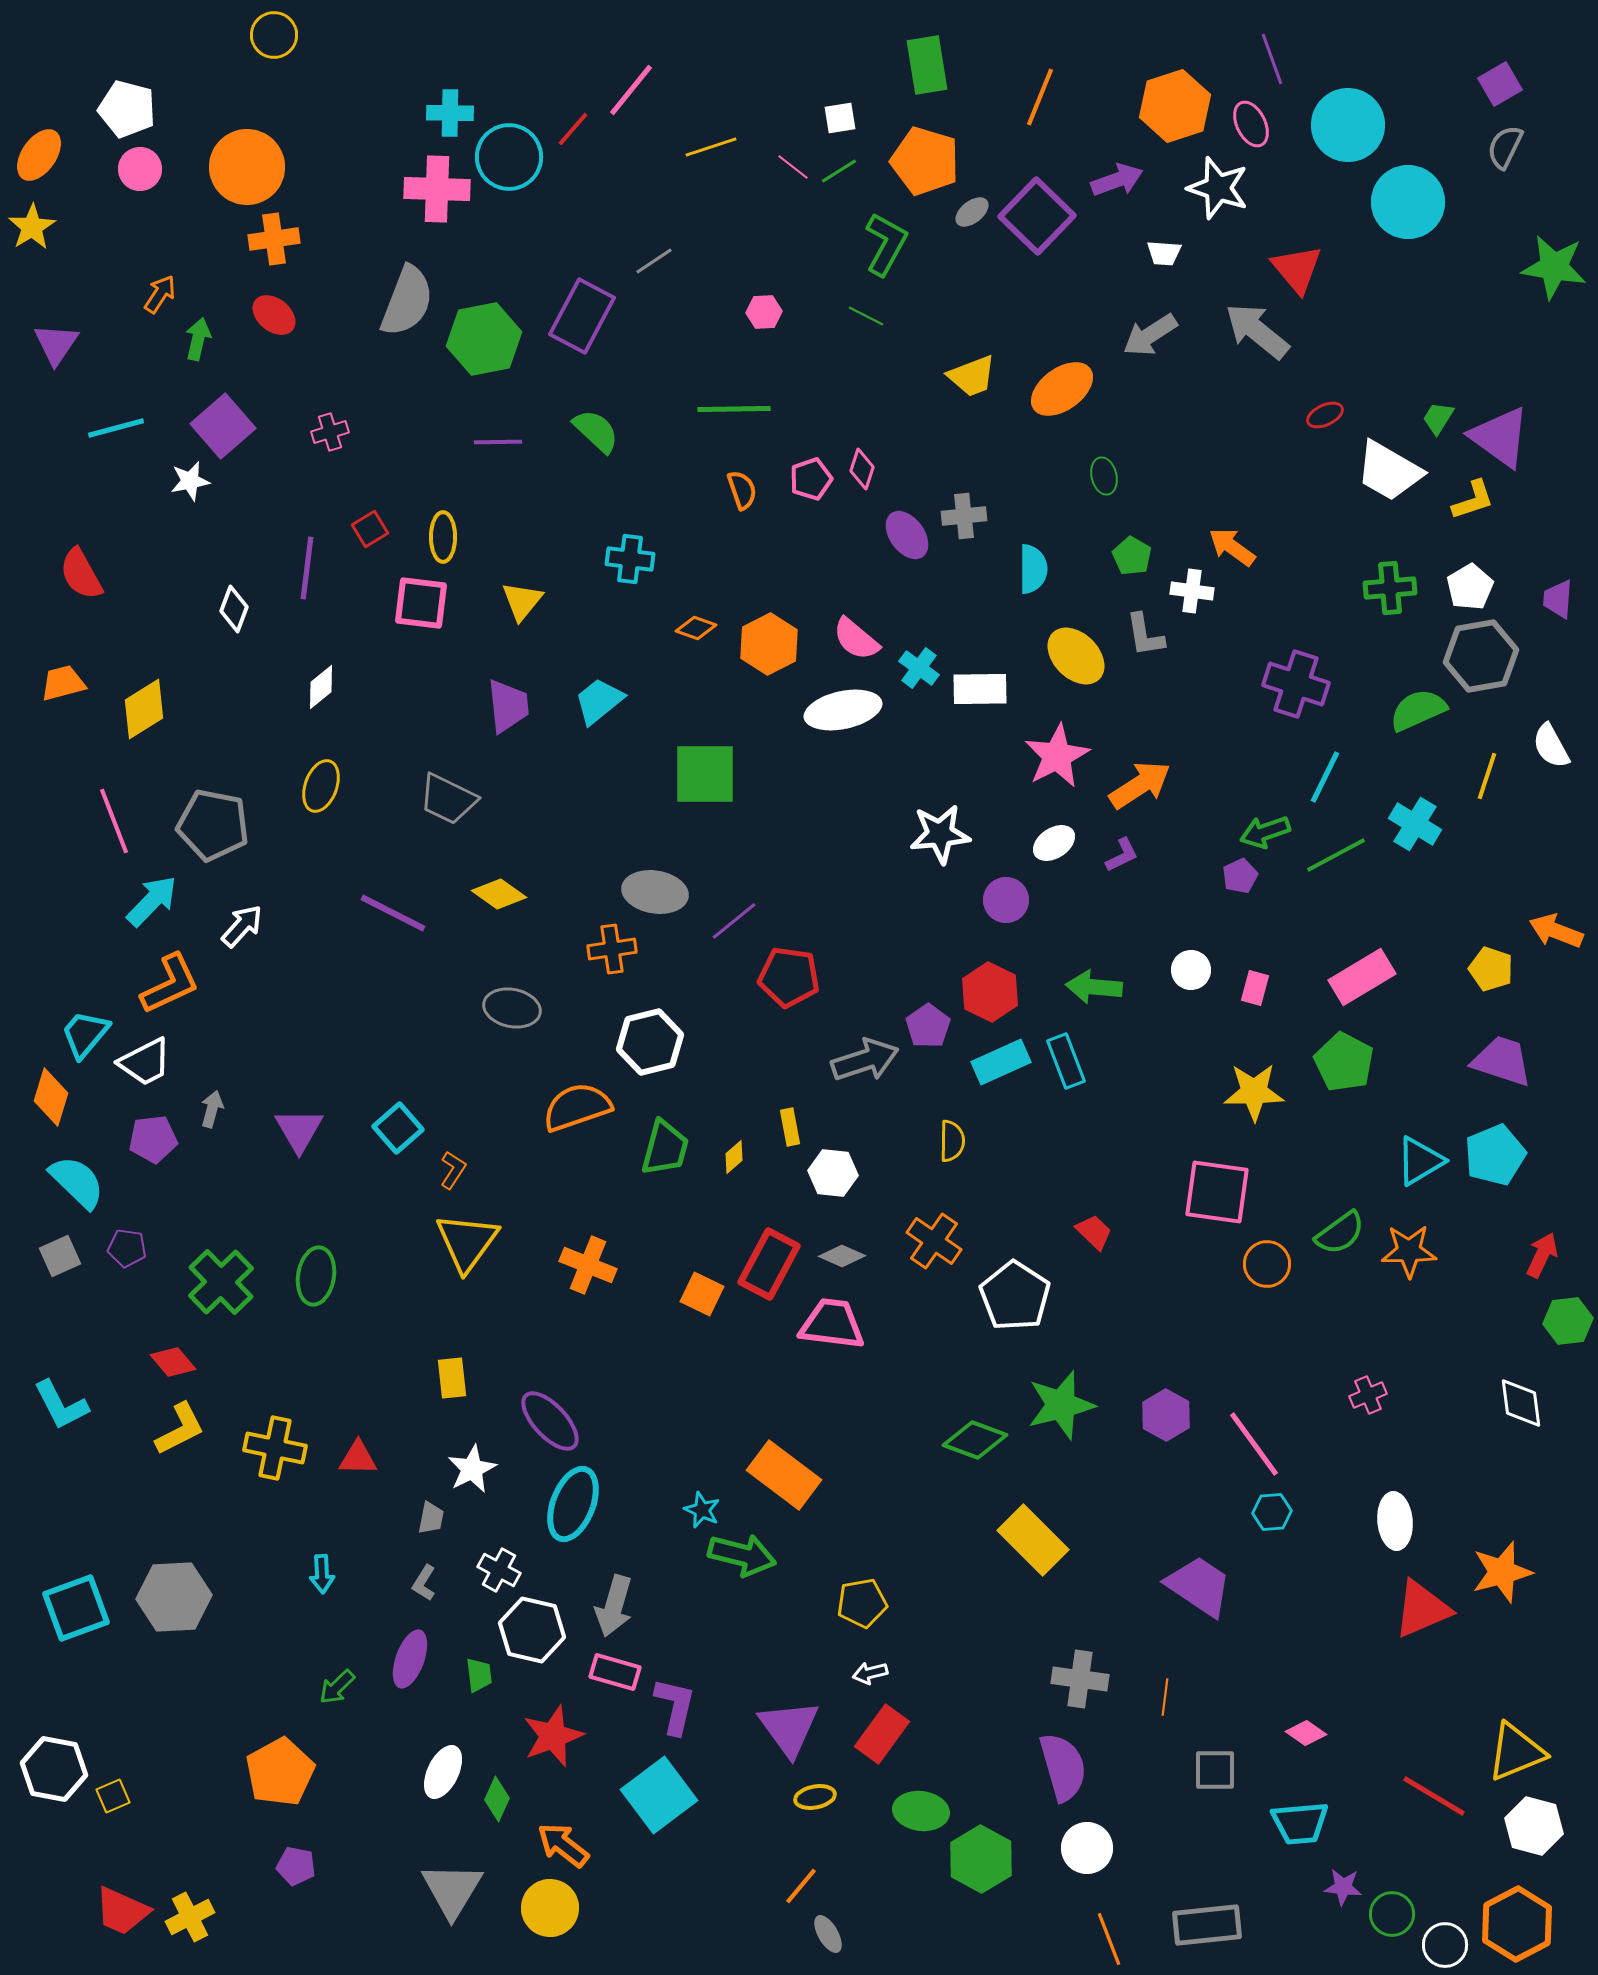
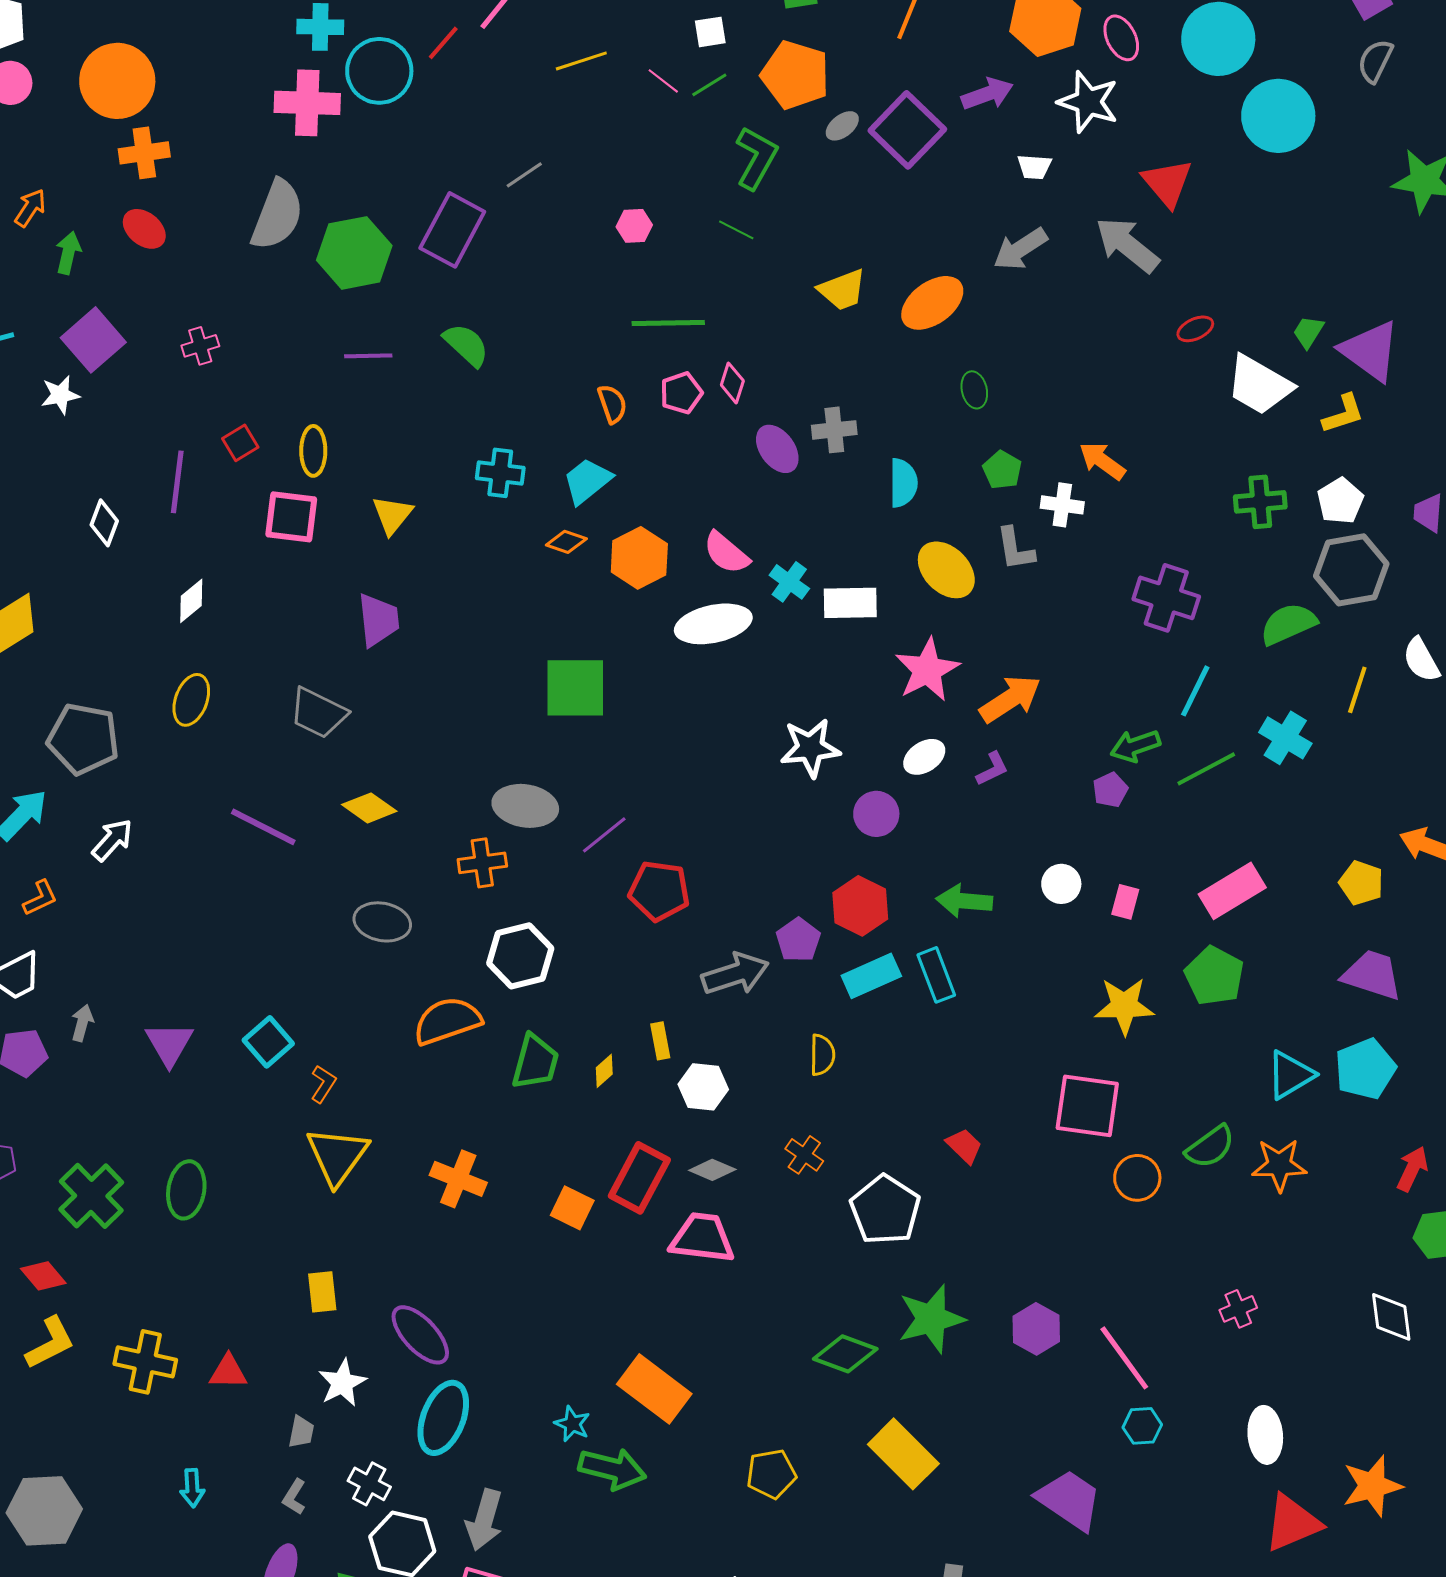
green line: (734, 409) -> (668, 323), moved
cyan trapezoid: (599, 701) -> (587, 481), moved
orange L-shape: (170, 984) -> (40, 898), size x0.6
orange cross: (934, 1241) -> (804, 1155), size x0.7
yellow pentagon: (862, 1603) -> (771, 1474), moved

